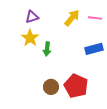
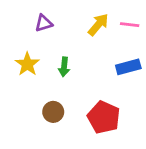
yellow star: (30, 38) -> (27, 64), moved
brown circle: (51, 87) -> (53, 112), moved

